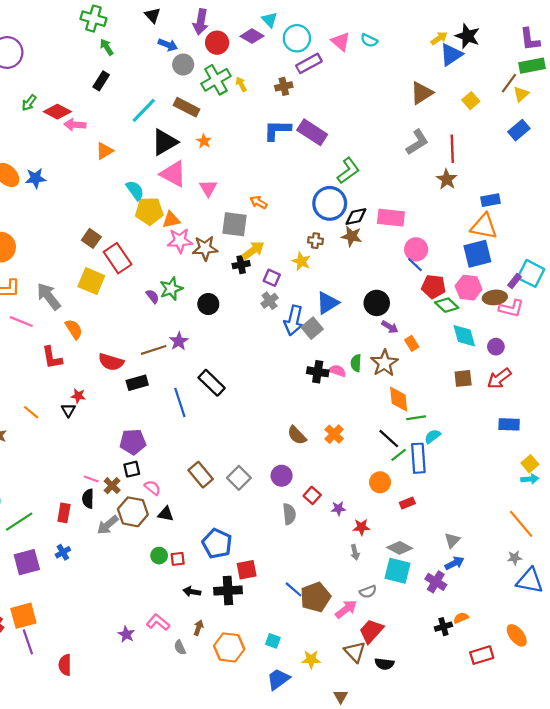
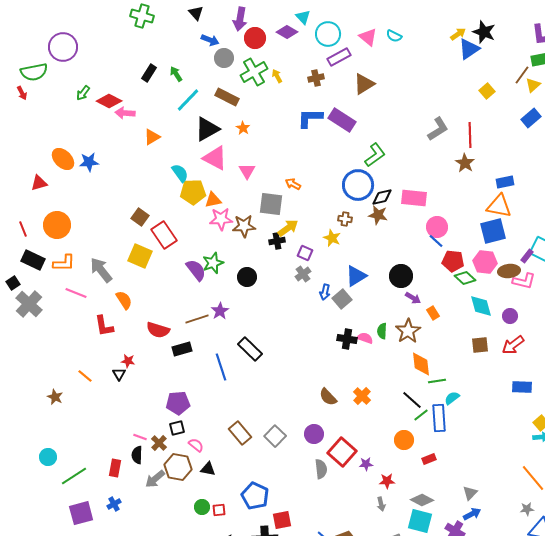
green arrow: (107, 47) -> (176, 74), moved
brown triangle: (422, 93) -> (364, 84), moved
purple semicircle: (153, 296) -> (196, 270), size x1.6
blue arrow: (294, 320) -> (325, 292), size x0.6
red square: (312, 495) -> (342, 452), size x1.8

